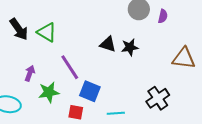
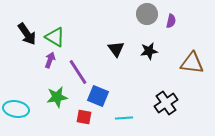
black triangle: (108, 44) -> (116, 49), turned 36
black star: (130, 47) -> (149, 51), moved
purple arrow: (30, 73) -> (50, 60), moved

